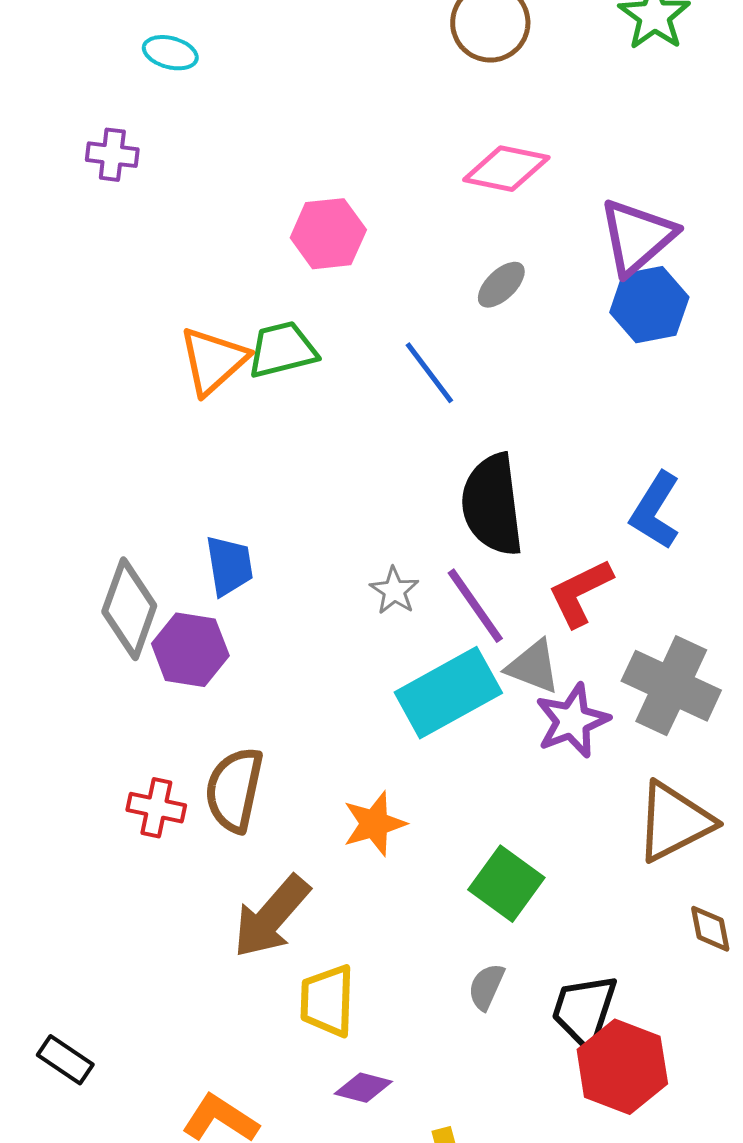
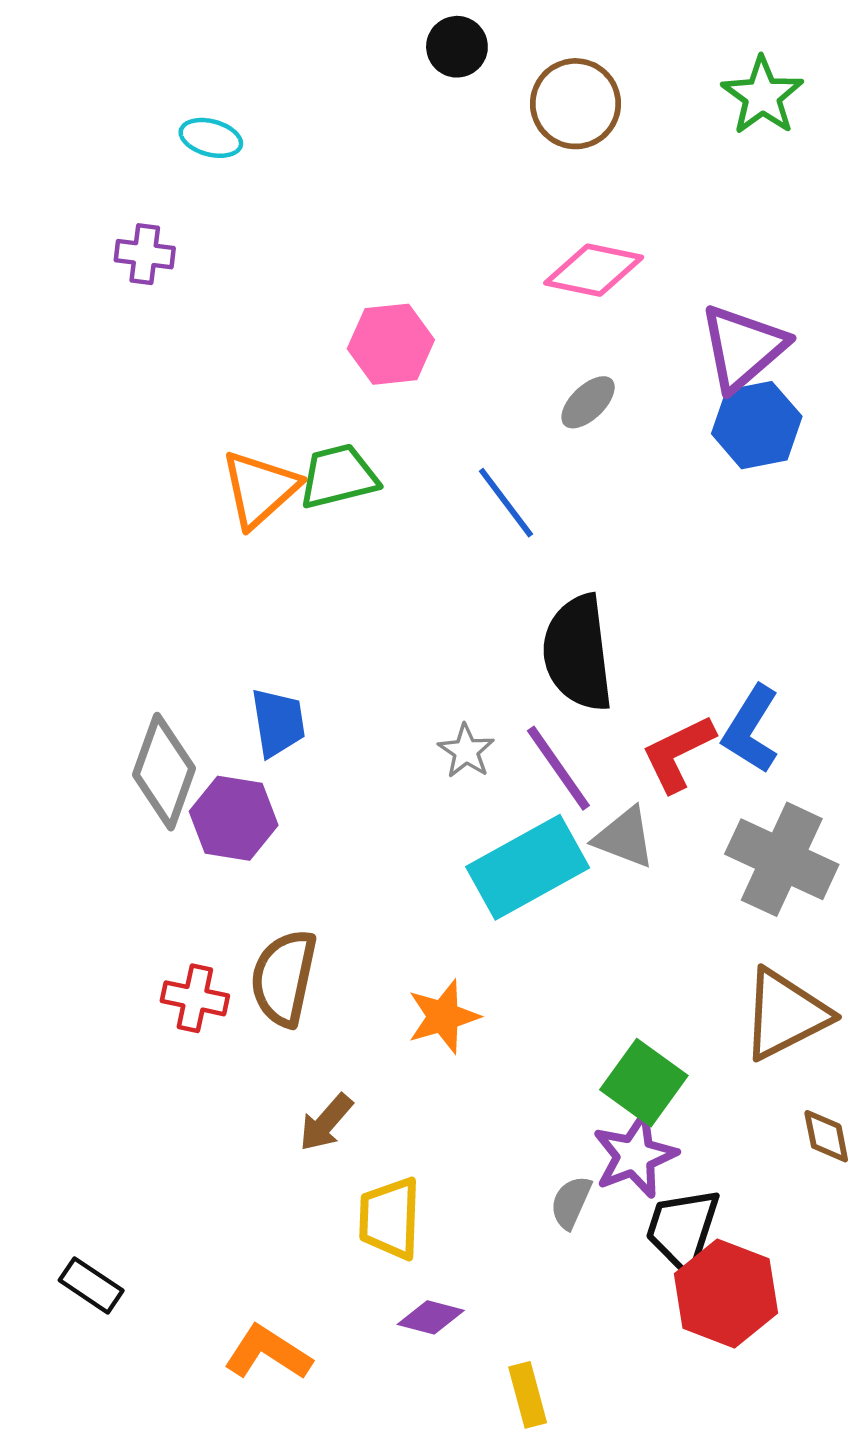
blue L-shape: (655, 511) -> (751, 729), moved
purple star: (572, 721) -> (635, 1156), moved
green square: (506, 884) -> (644, 1083), moved
brown arrow: (271, 917) -> (326, 1123), size x0.6

